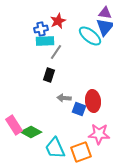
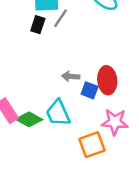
black rectangle: (49, 75) -> (38, 25), moved
cyan trapezoid: (55, 148) -> (58, 113), moved

